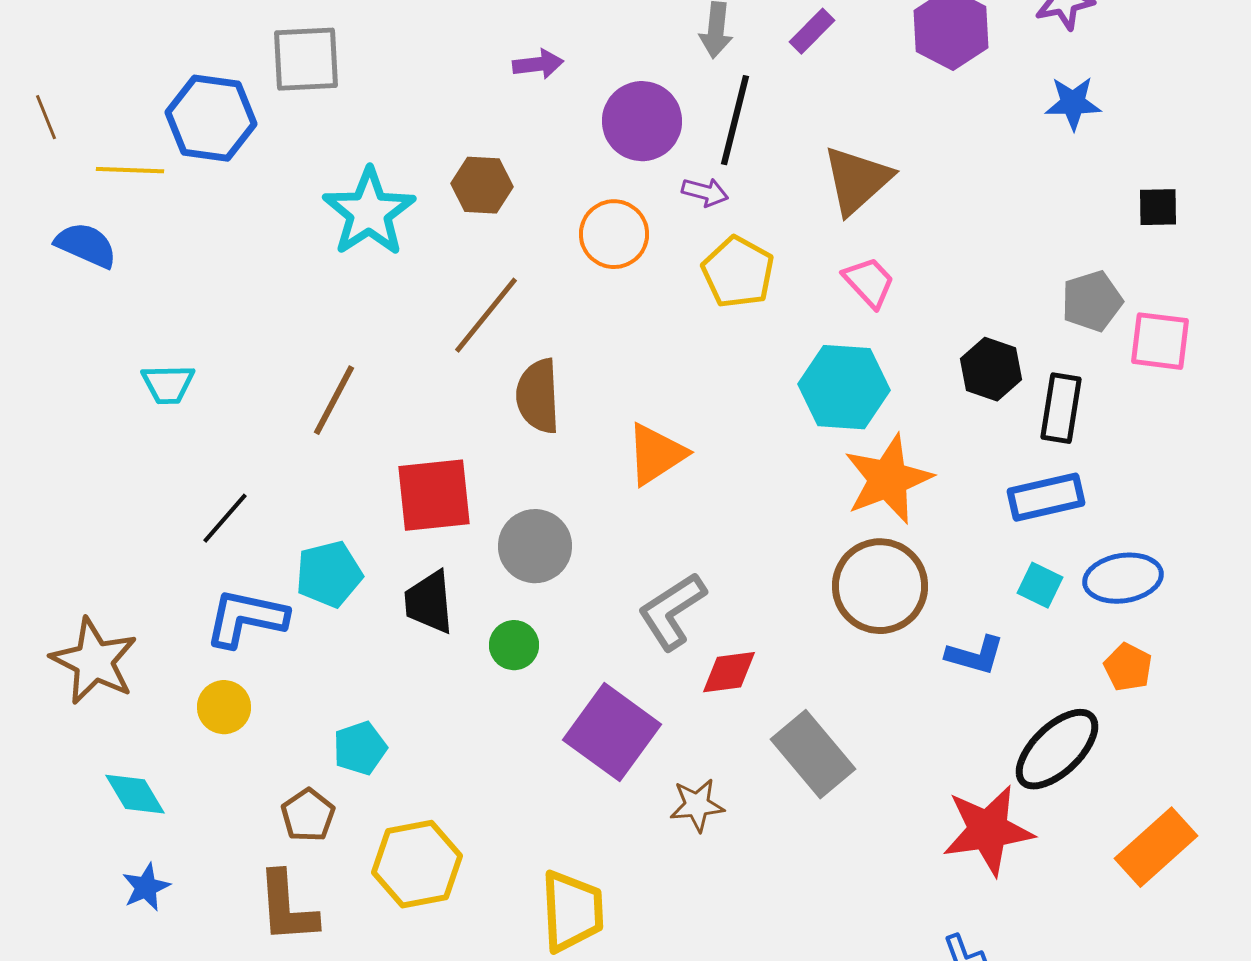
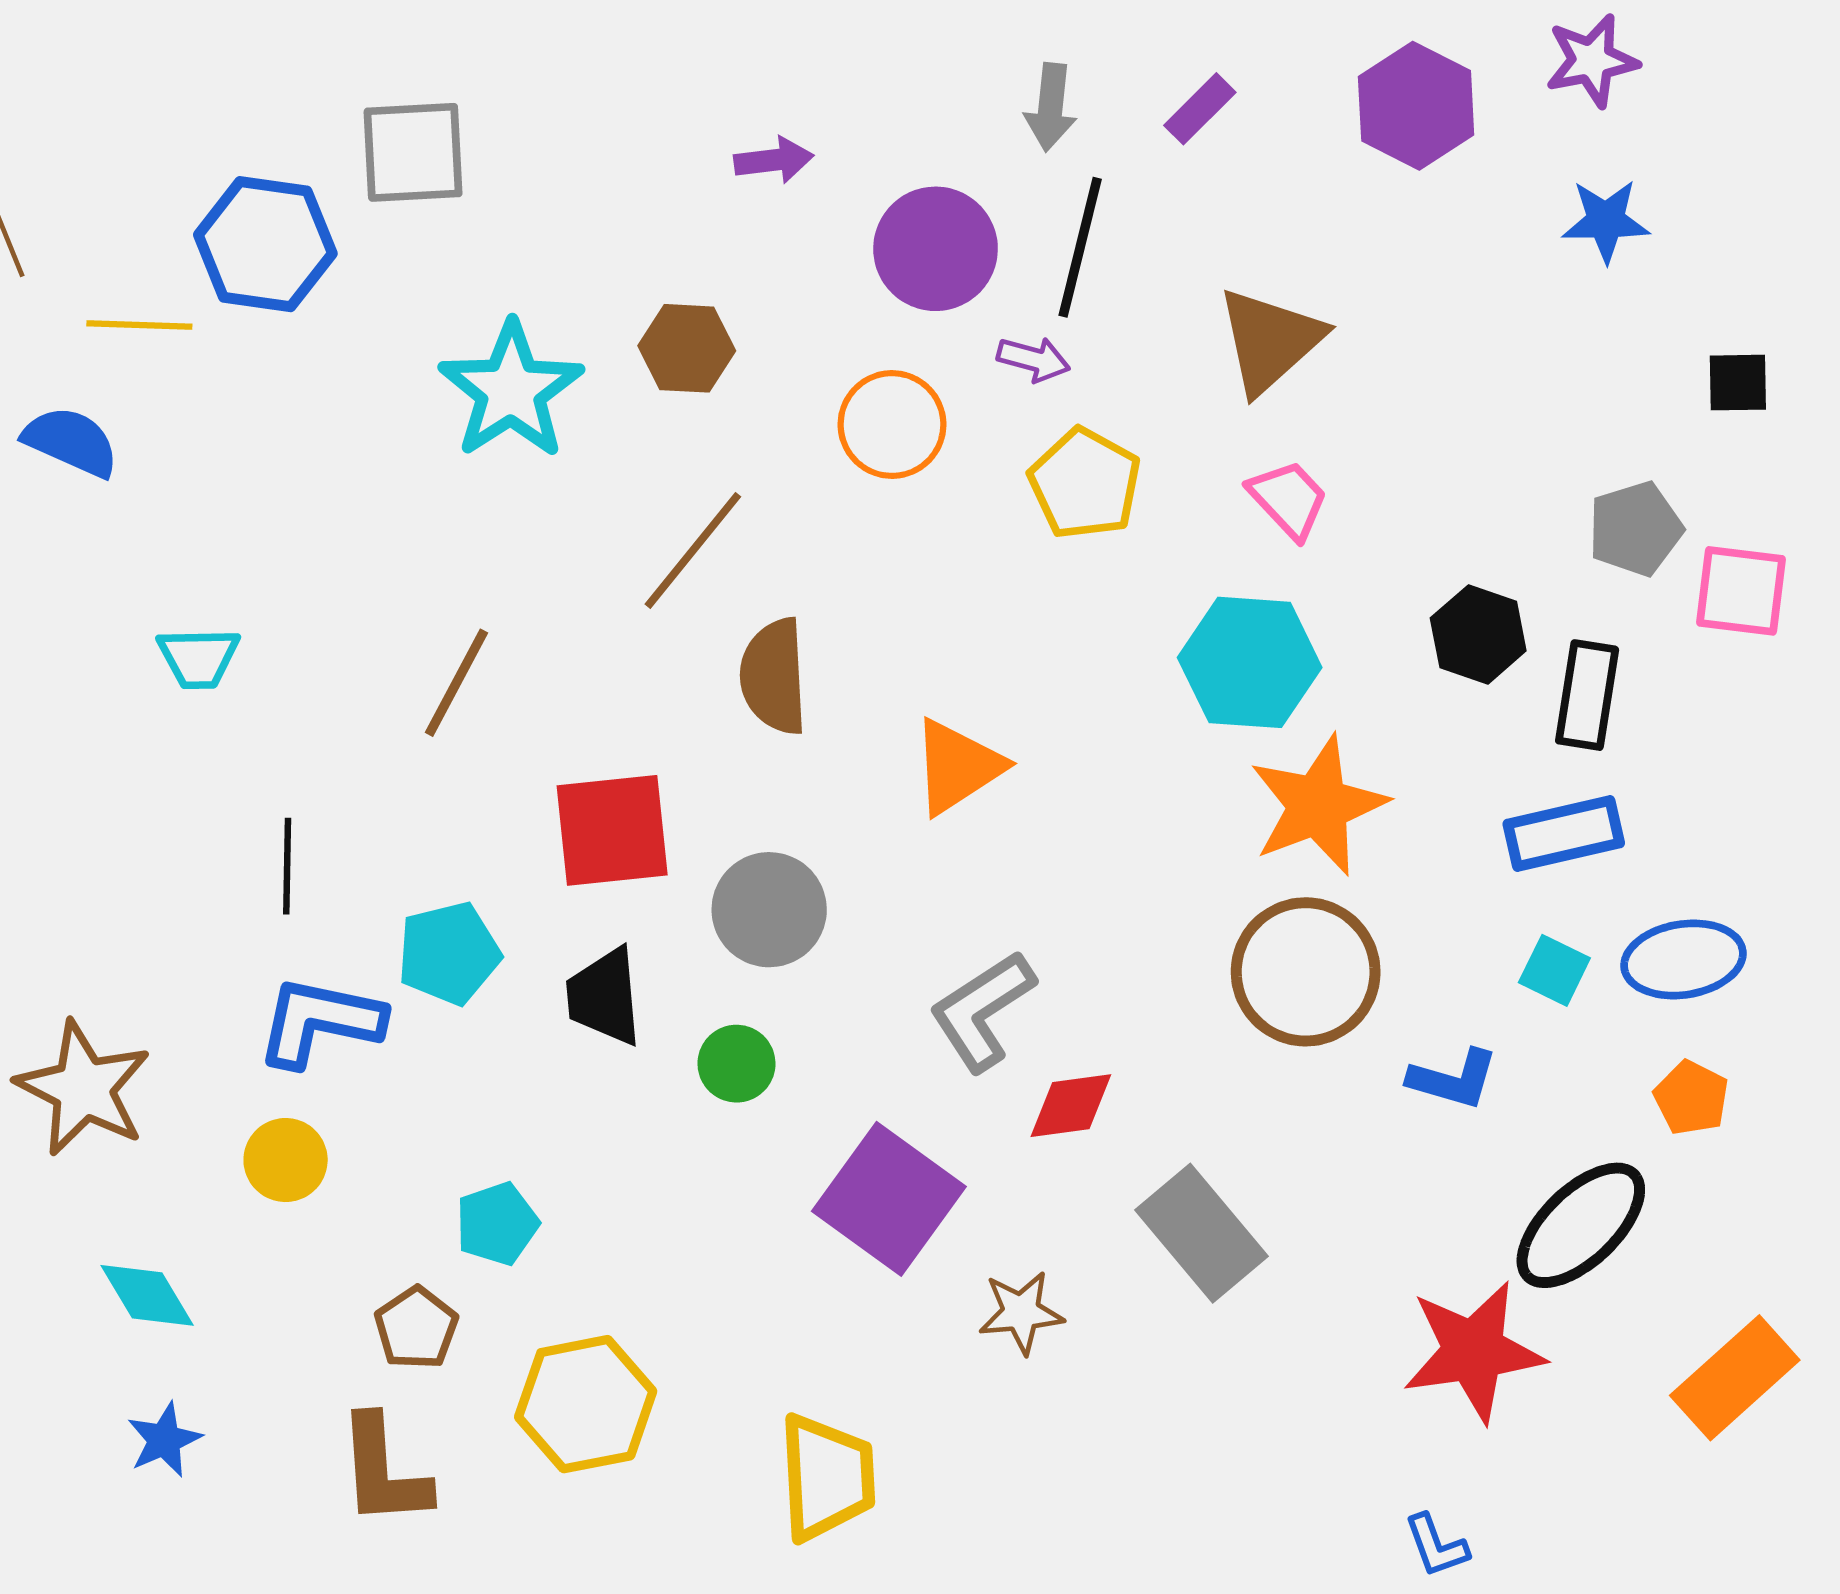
black line: (225, 518) -> (287, 866), turned -40

